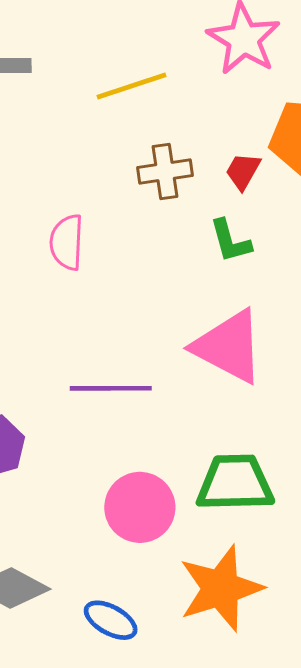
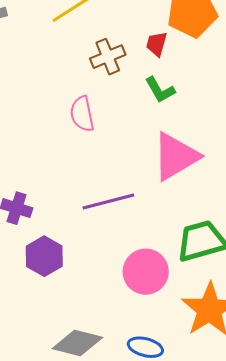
pink semicircle: (67, 242) -> (82, 114), moved
pink triangle: (229, 347) -> (176, 156), turned -44

